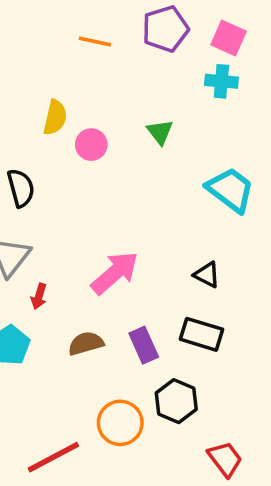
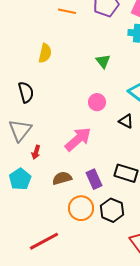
pink circle: (91, 145) -> (97, 102), moved
black triangle: (207, 275) -> (126, 121), moved
orange circle: (120, 423) -> (81, 208), moved

